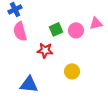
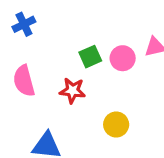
pink semicircle: (20, 31) -> (24, 81), moved

